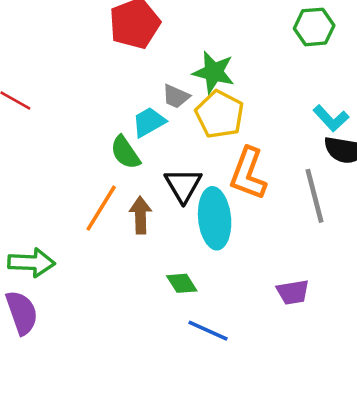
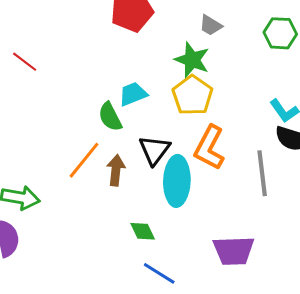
gray trapezoid: (176, 96) -> (211, 25), moved
purple trapezoid: (293, 292) -> (234, 251), size x1.5

